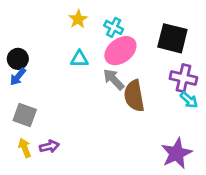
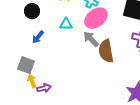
black circle: (18, 59) -> (32, 11), moved
blue arrow: (18, 77) -> (38, 37), moved
yellow arrow: (25, 148) -> (32, 81), moved

